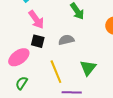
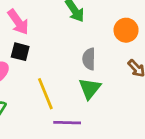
gray semicircle: (66, 40) -> (89, 59), moved, turned -77

